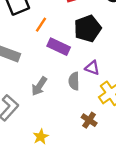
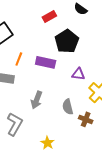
orange line: (41, 25) -> (19, 59), moved
gray semicircle: (74, 81) -> (68, 107), moved

